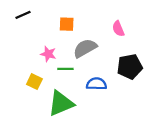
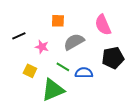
black line: (23, 15) -> (19, 36), moved
pink semicircle: (118, 29) -> (103, 25), size x1.5
green line: (65, 69) -> (63, 67), moved, turned 32

